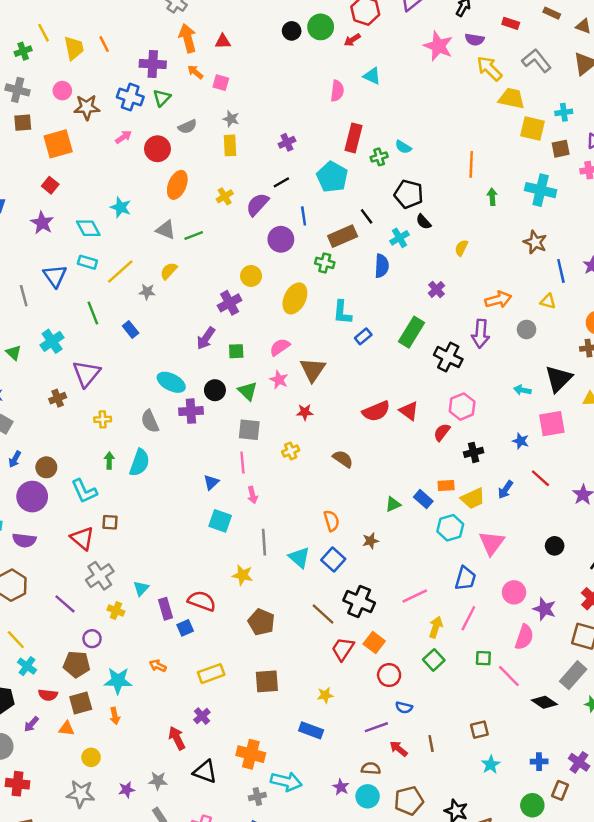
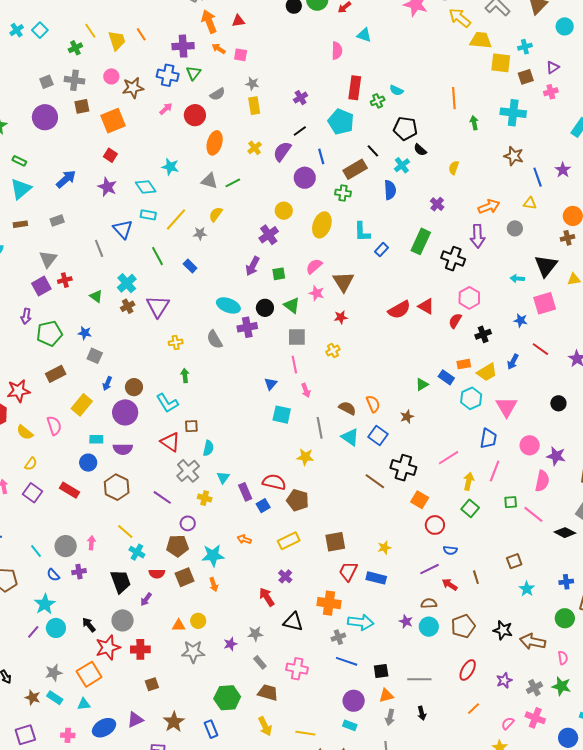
brown cross: (58, 398) -> (128, 306), moved
brown semicircle: (343, 459) -> (347, 408), moved
cyan semicircle: (140, 463) -> (208, 448), moved, size x0.7
brown pentagon: (261, 622) -> (298, 500), moved
red trapezoid: (343, 649) -> (348, 571), moved
orange triangle: (66, 729) -> (179, 625), moved

